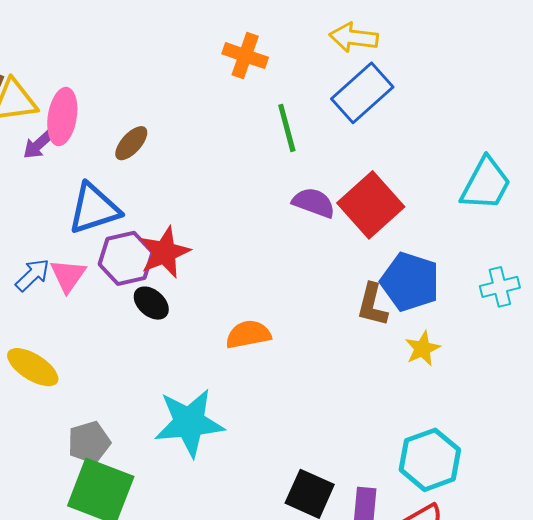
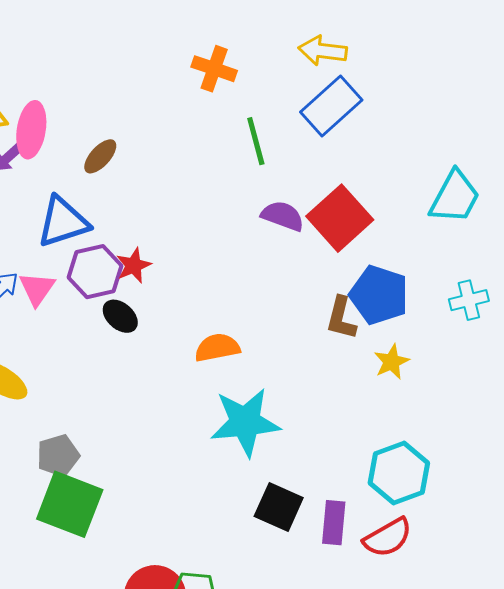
red star: (165, 252) -> (134, 266), size x0.7
cyan star: (189, 423) -> (245, 422), moved

